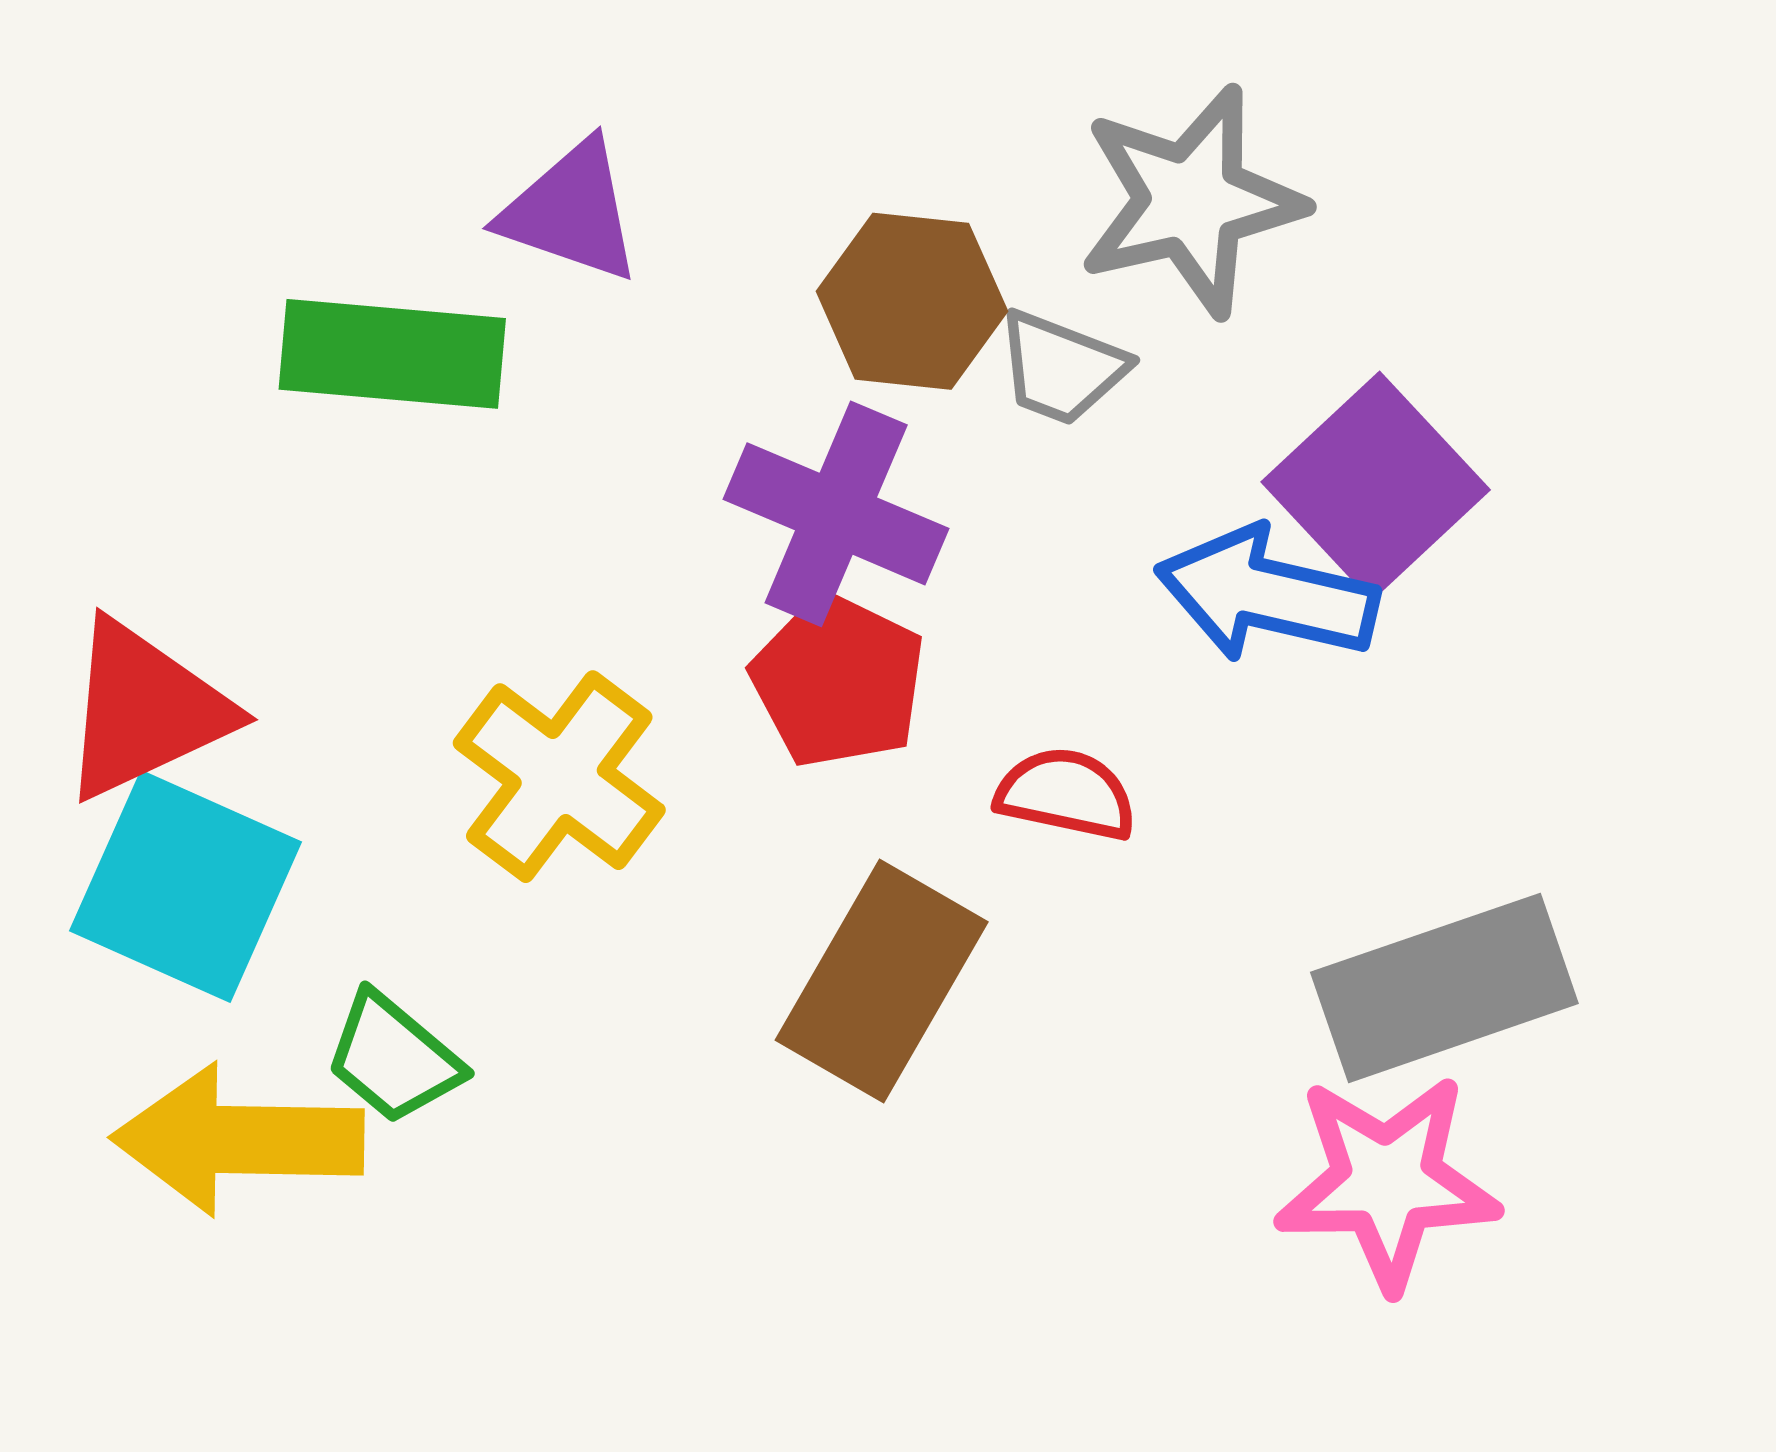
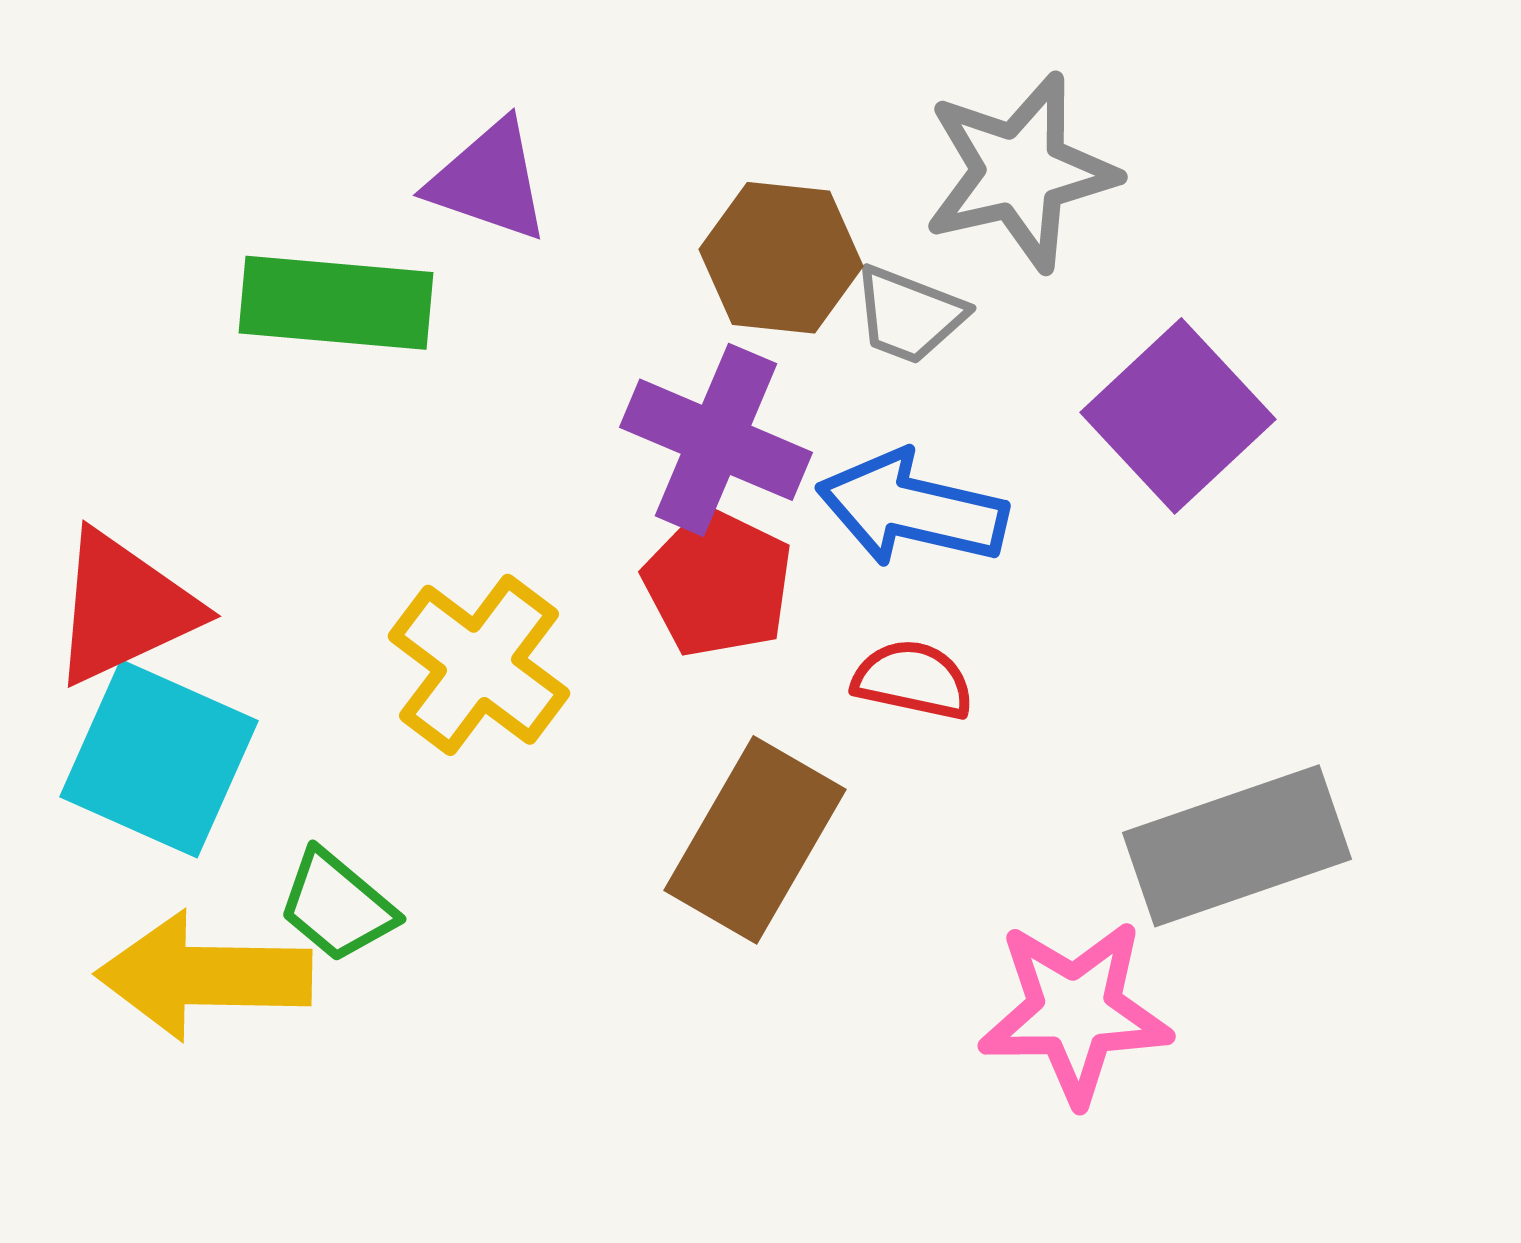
blue arrow: (1267, 594) -> (912, 509), moved
pink star: (1387, 1182) -> (1075, 1012), moved

